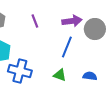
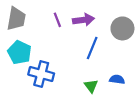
purple arrow: (72, 21) -> (83, 20), moved
green triangle: (60, 75) -> (91, 86), moved, turned 32

